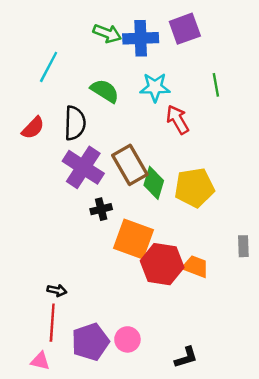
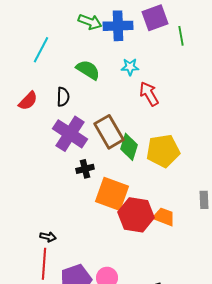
green line: (216, 85) -> (181, 36), moved
cyan star: (155, 87) -> (130, 67), size x0.7
black semicircle: (75, 123) -> (63, 97), size x0.7

